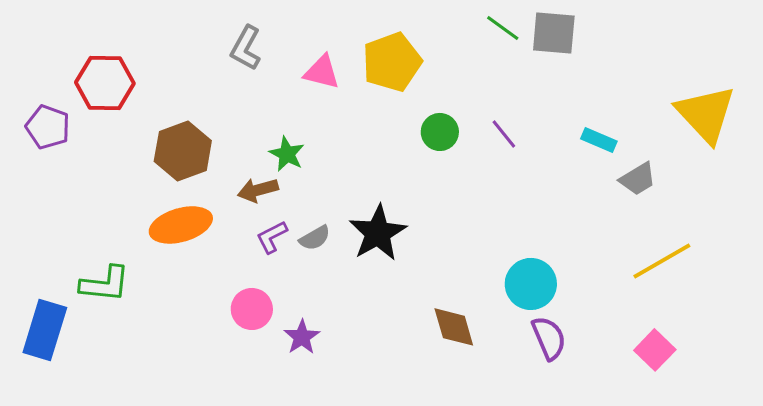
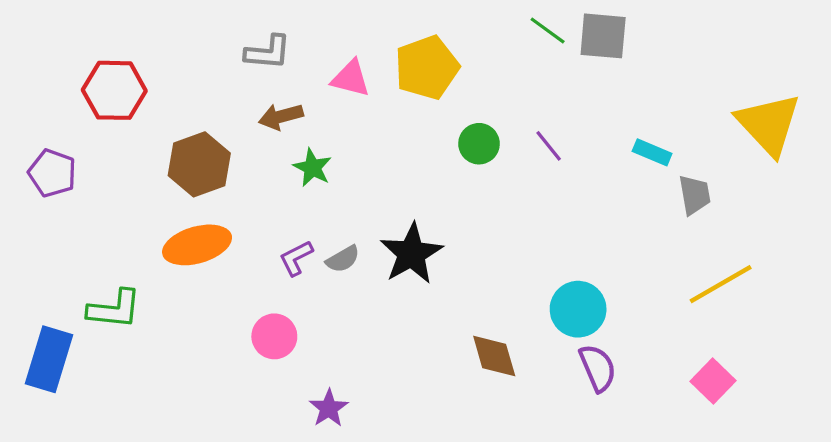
gray L-shape: (246, 48) -> (268, 52), turned -114
purple pentagon: (48, 127) -> (52, 173), moved
gray trapezoid: (638, 179) -> (695, 195), turned -69
brown arrow: (258, 190) -> (281, 116), moved
purple star: (302, 337) -> (329, 408), moved

